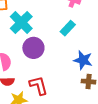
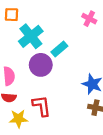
cyan rectangle: (68, 28) -> (59, 49), moved

